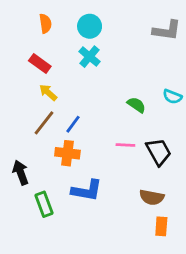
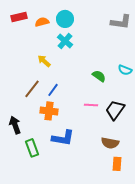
orange semicircle: (45, 23) -> (42, 22), moved, turned -96
red rectangle: (40, 63) -> (19, 17), moved, turned -49
yellow arrow: (48, 92) -> (44, 61), moved
black trapezoid: (159, 152) -> (115, 110), turned -115

